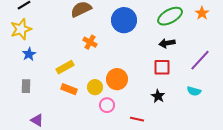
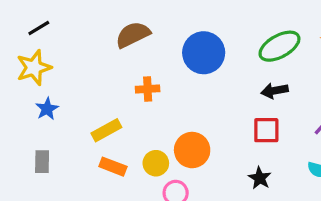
orange cross: (90, 42) -> (148, 89), turned -32

